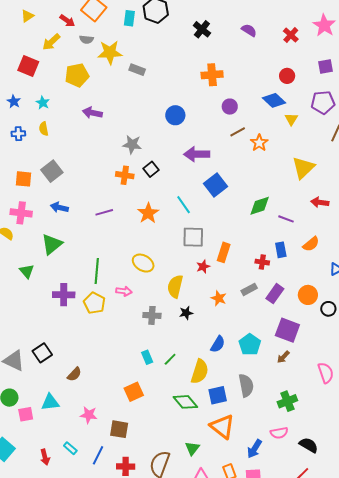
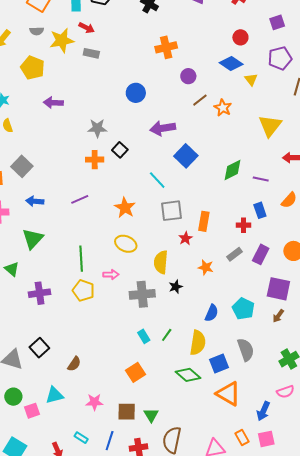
red arrow: (67, 21) -> (87, 28), moved
yellow pentagon: (77, 75) -> (33, 68), turned -30
orange star: (148, 213) -> (125, 208), moved
purple cross: (64, 295) -> (40, 293), moved
gray cross: (152, 315) -> (142, 294), size x1.4
green triangle: (192, 448) -> (151, 415), moved

